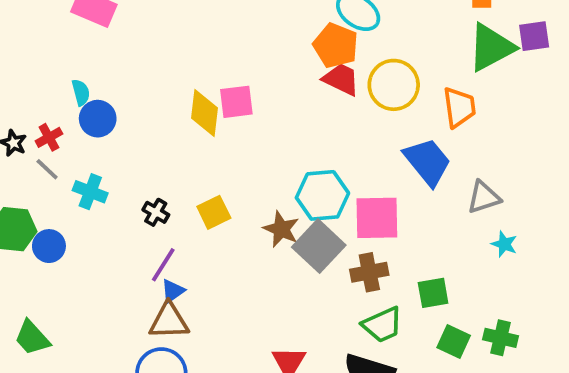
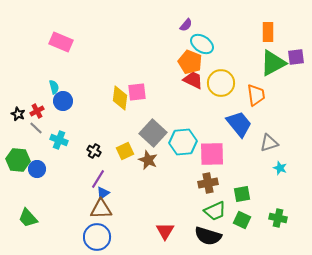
brown star: (281, 229) -> (148, 160), moved
gray square: (319, 246) -> (153, 133), moved
green square: (454, 342) -> (242, 220), moved

